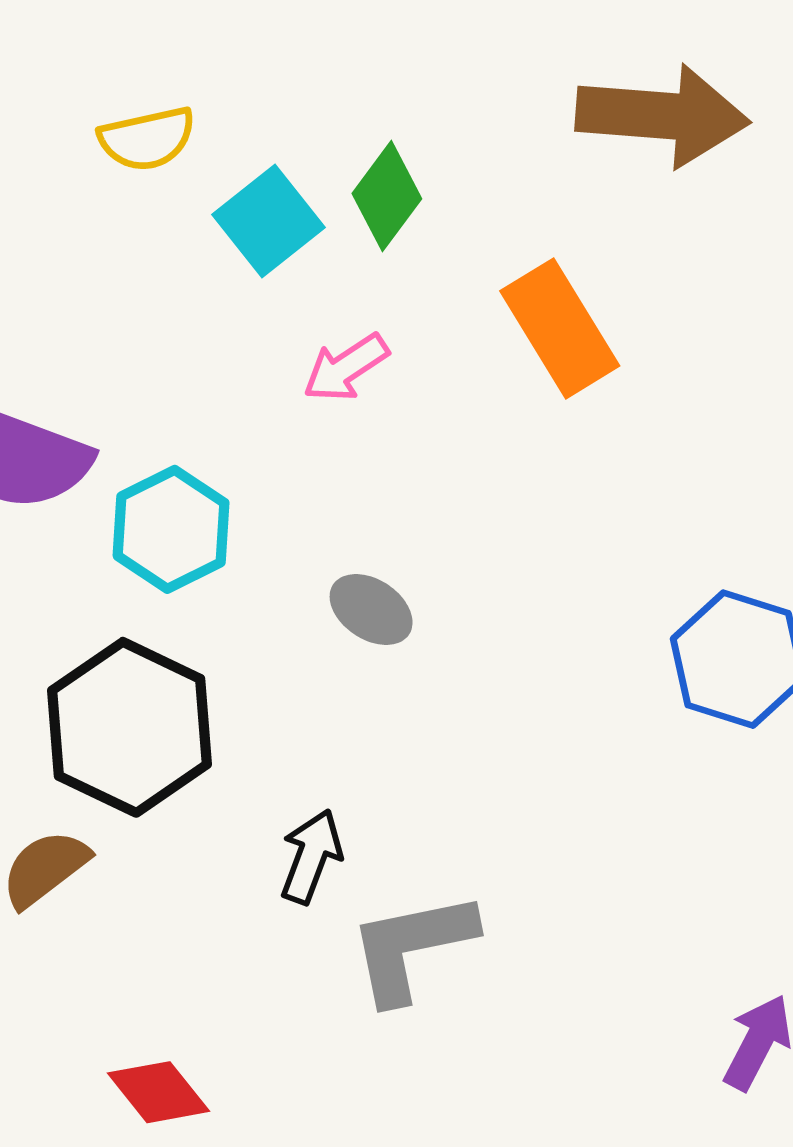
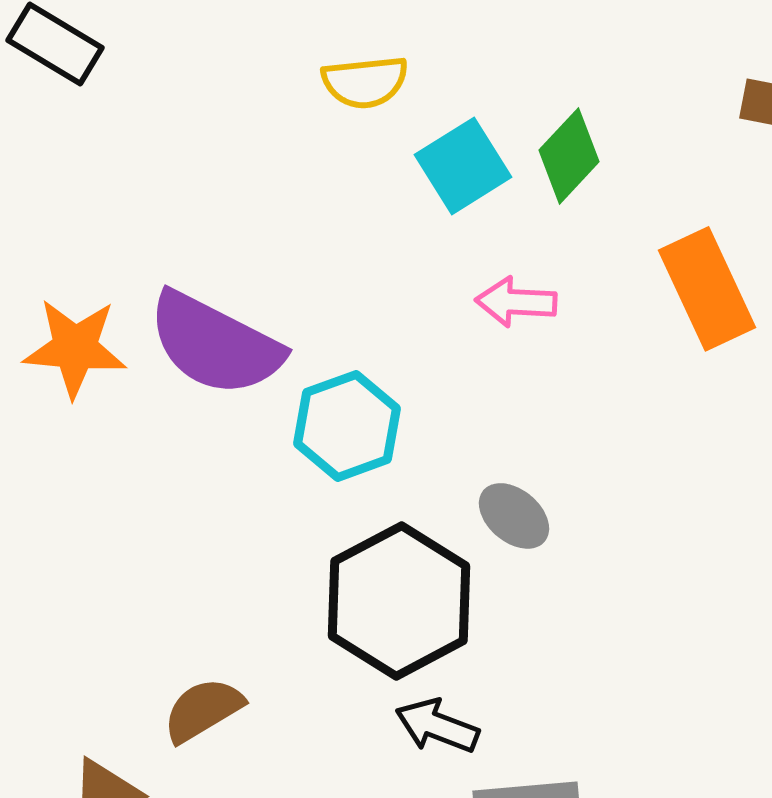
pink arrow: (346, 368) -> (516, 302), turned 30
black hexagon: (130, 727) -> (399, 601), moved
black arrow: (311, 856) -> (437, 726), turned -96

